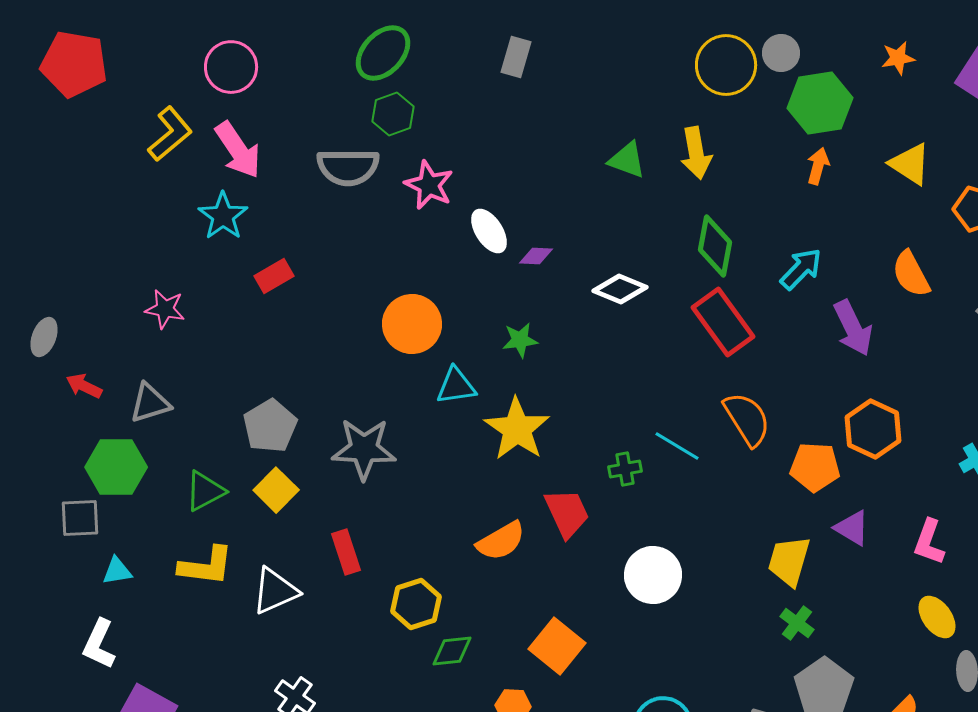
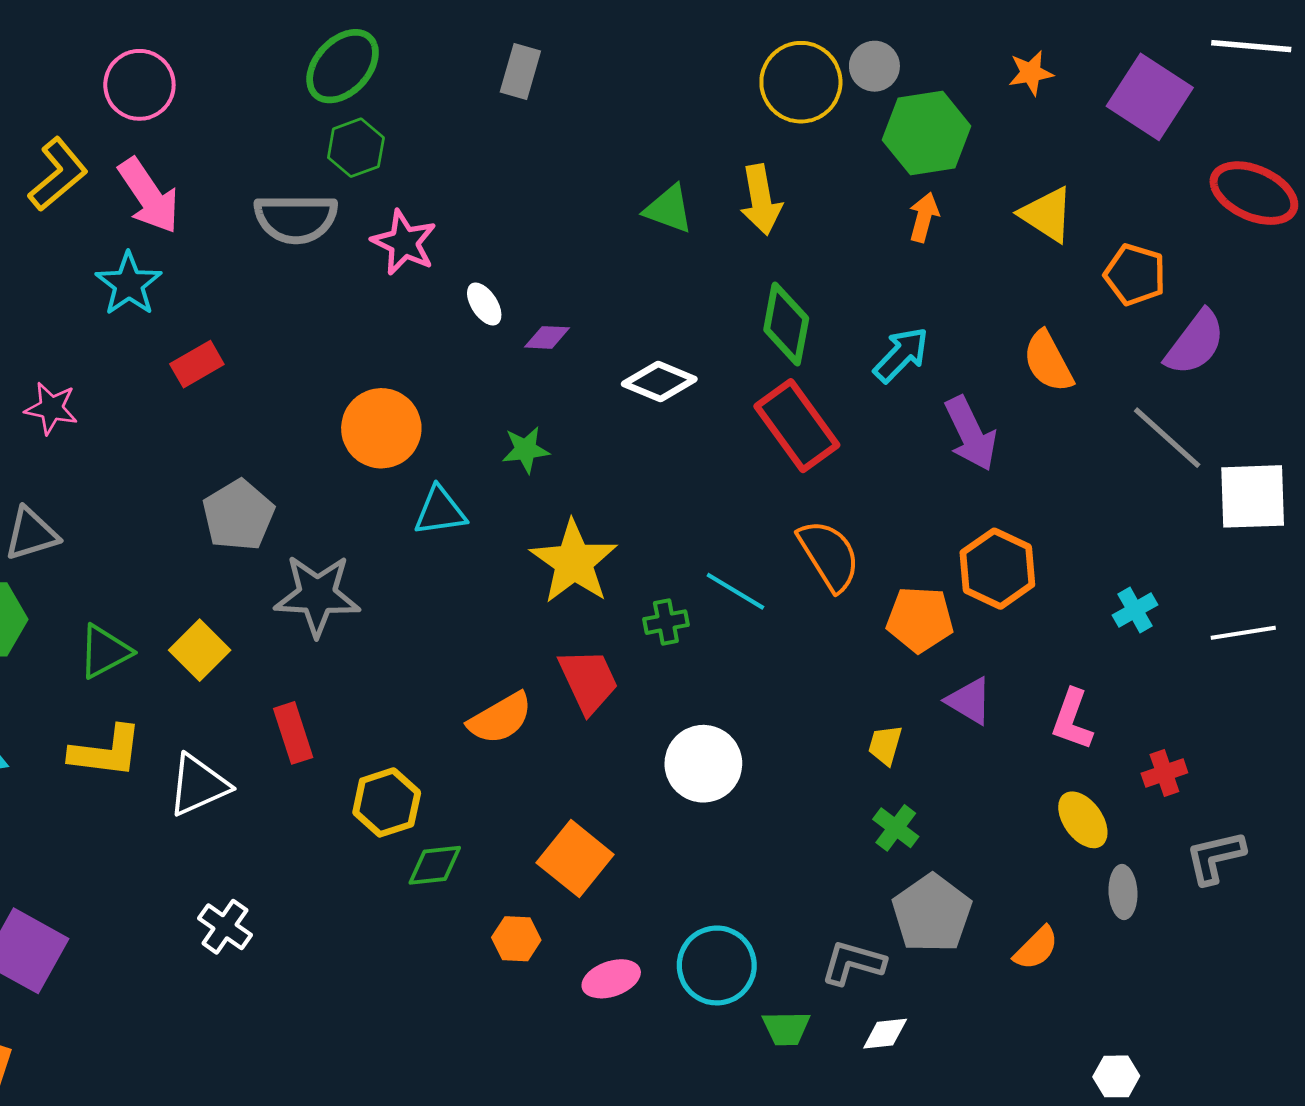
white ellipse: (489, 231) -> (484, 304), size x0.7
gray pentagon: (270, 426) -> (238, 515), moved
yellow star: (517, 429) -> (574, 562), moved
yellow trapezoid: (789, 561) -> (885, 745), size x0.6

